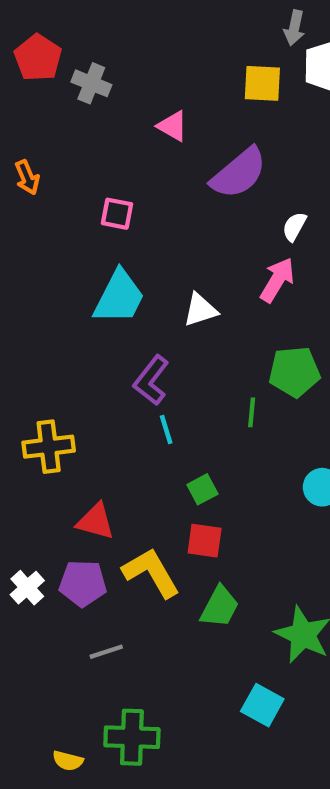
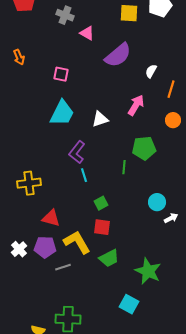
gray cross: (91, 83) -> (65, 15), moved
white semicircle: (294, 227) -> (151, 71), moved
green trapezoid: (220, 607) -> (109, 258), turned 35
gray line: (106, 652) -> (63, 267), moved

